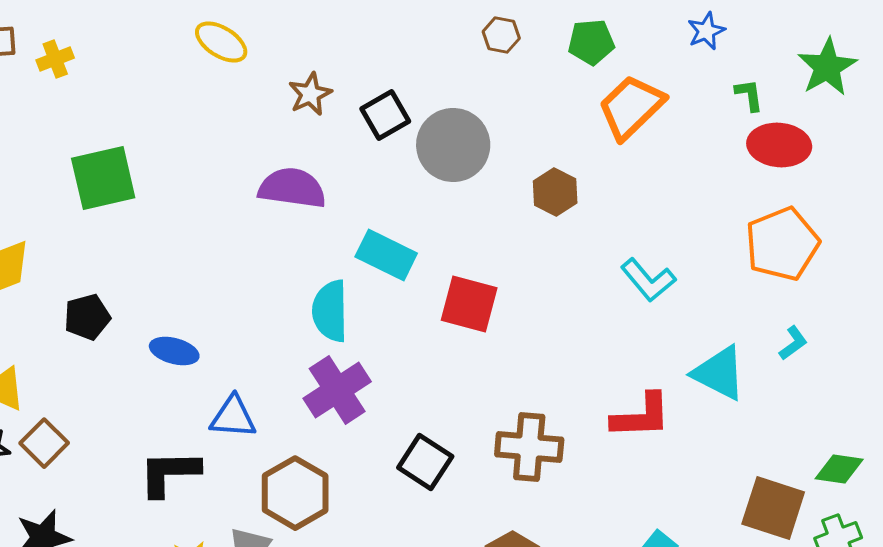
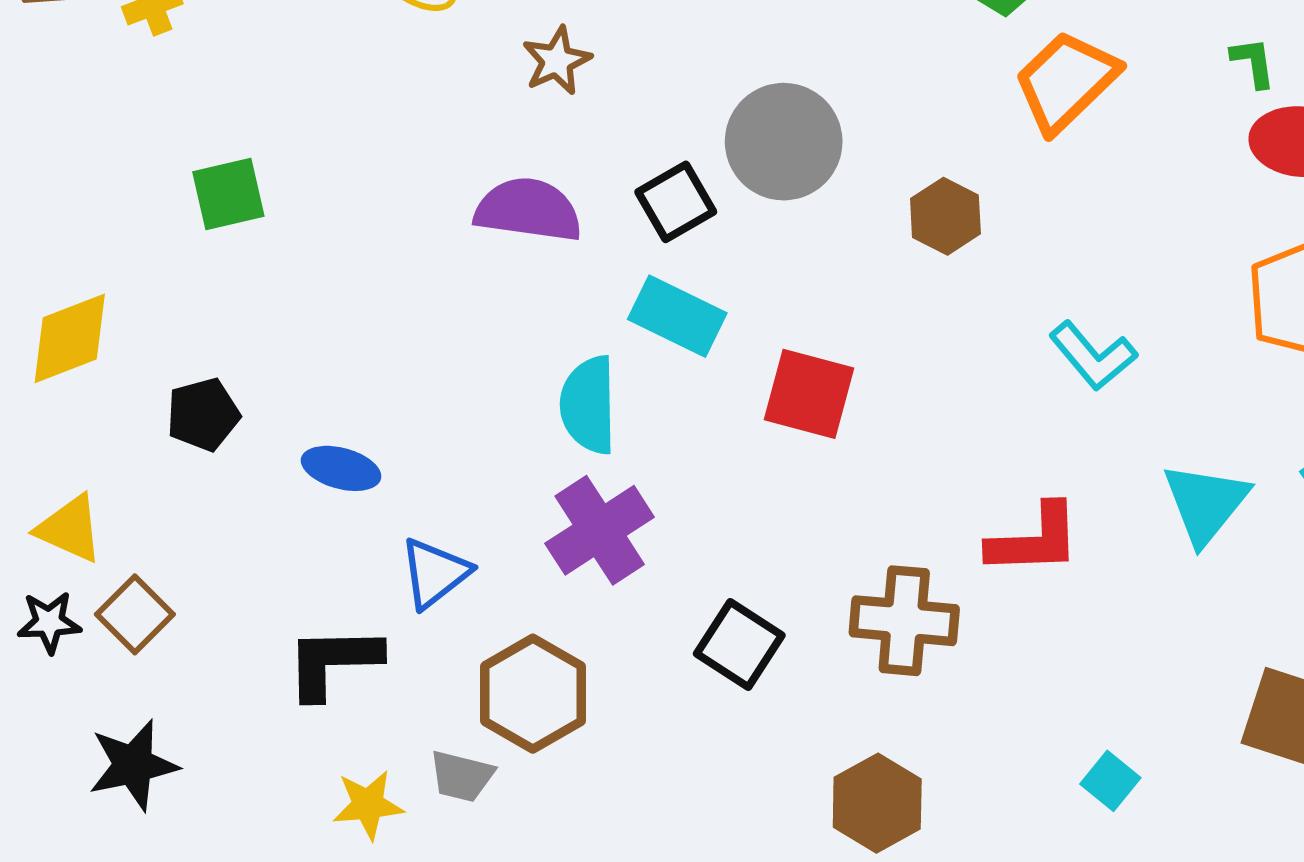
black square: (385, 115) -> (676, 202), moved
green square: (103, 178) -> (228, 194), size x0.7
cyan triangle: (719, 373) -> (1206, 503), turned 42
red L-shape: (641, 416) -> (1034, 540), moved
blue triangle: (233, 417) -> (435, 573), turned -42

